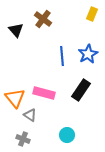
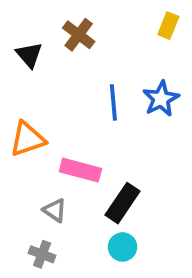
black rectangle: (81, 90) -> (123, 203), moved
orange triangle: (15, 98) -> (27, 139), moved, turned 50

